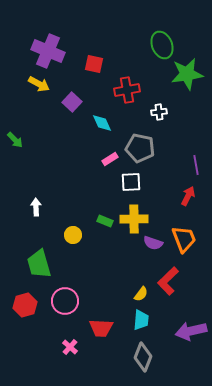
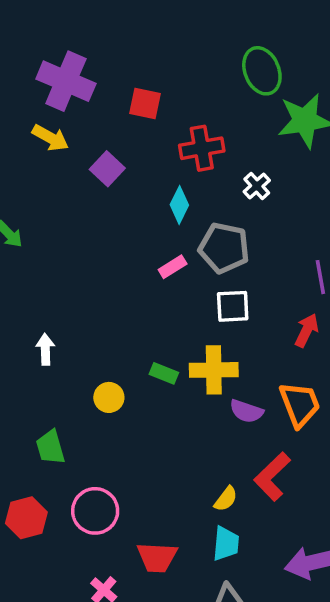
white cross: (159, 112) -> (257, 186), turned -35
cyan diamond: (102, 123) -> (179, 205), moved, turned 50
white square: (131, 182) -> (233, 306), moved
green trapezoid: (39, 264) -> (50, 447), size x0.7

